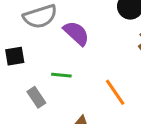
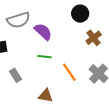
green line: (61, 75) -> (44, 57), moved

